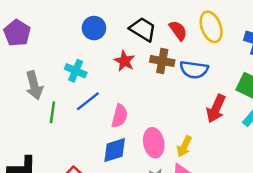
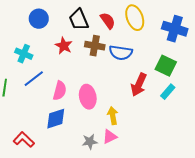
black trapezoid: (143, 29) -> (79, 20), turned -145
pink ellipse: (154, 143) -> (88, 97), moved
yellow arrow: (184, 146) -> (113, 116), turned 144

